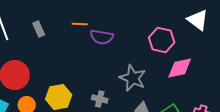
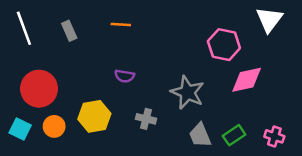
white triangle: (198, 20) -> (269, 19), turned 30
purple semicircle: (102, 37) -> (125, 76), moved, size x0.7

